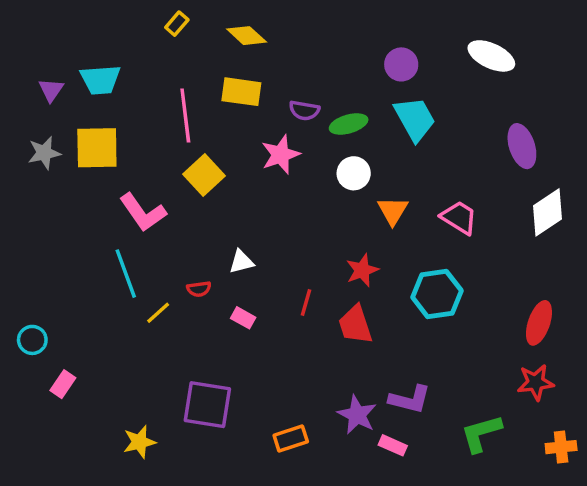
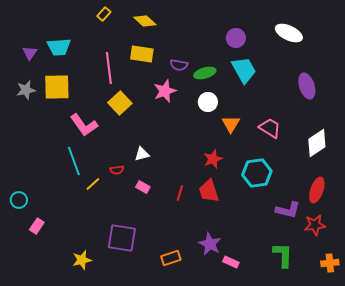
white diamond: (547, 212) -> (317, 143), moved
red line: (306, 303) -> (180, 193), moved
purple L-shape: (410, 399) -> (288, 210), moved
green L-shape: (481, 433) -> (283, 255), turned 108

